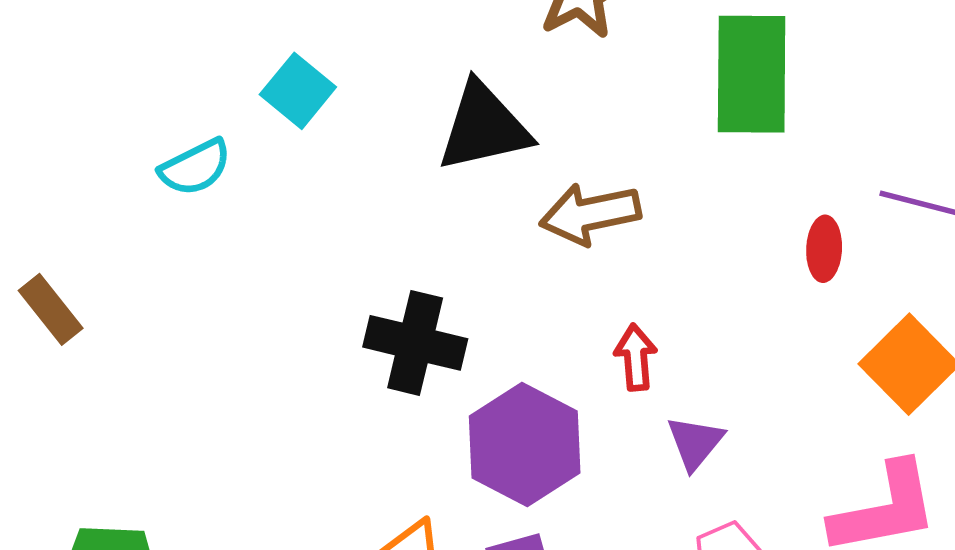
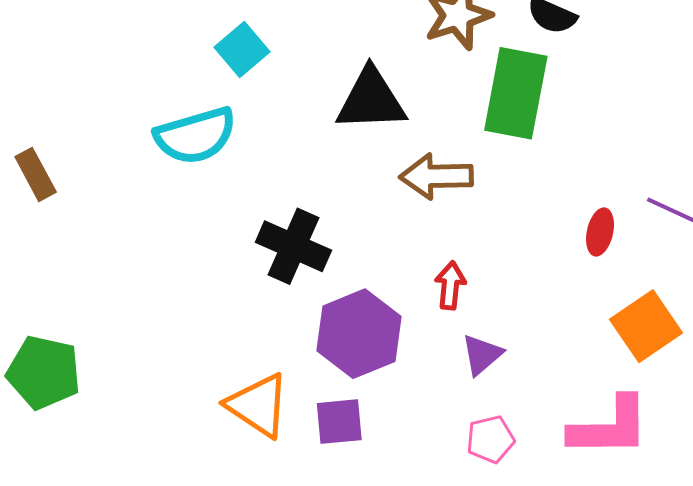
green rectangle: (752, 74) -> (516, 93), moved
cyan semicircle: (195, 167) -> (195, 136), moved, size x1.5

